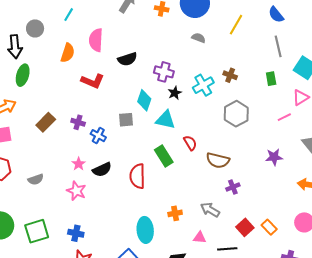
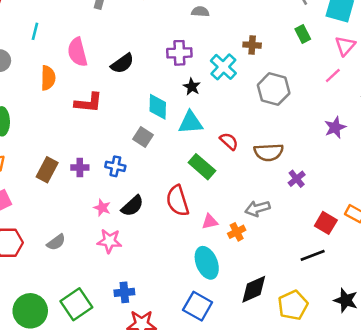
purple cross: (164, 72) -> (179, 53), moved
gray square: (126, 120) -> (143, 137), turned -35
purple cross: (78, 122) -> (80, 168), moved
gray arrow: (210, 210) -> (258, 208), moved, turned -30
pink triangle: (200, 237) -> (210, 222), moved

